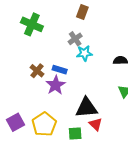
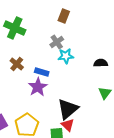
brown cross: (37, 71) -> (17, 64), moved
black triangle: (86, 108) -> (68, 109), turned -35
red triangle: (96, 124) -> (68, 125), moved

